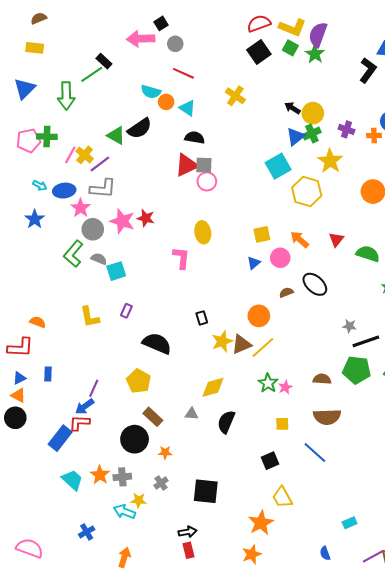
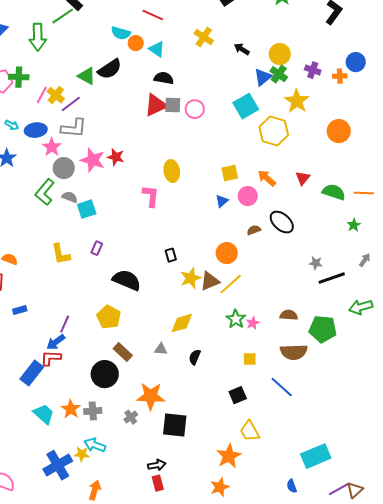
black arrow: (292, 108) -> (242, 49), moved
green cross: (312, 133) -> (279, 74), turned -30
pink circle: (207, 181) -> (195, 109), moved
green pentagon: (357, 370) -> (323, 329), moved
blue rectangle: (48, 374) -> (20, 310), turned 72
black semicircle: (226, 422) -> (195, 357), size x0.7
orange star: (165, 452) -> (151, 396), moved, size x2.0
yellow star: (139, 500) -> (82, 454), moved
cyan rectangle: (350, 523) -> (316, 456), size x2.0
blue cross: (87, 532) -> (58, 465), size x1.8

